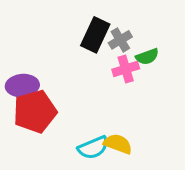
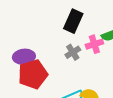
gray cross: (120, 40) -> (73, 52), moved

